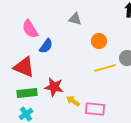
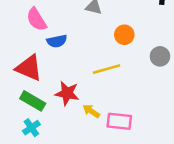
blue semicircle: (46, 46) -> (57, 41), turned 42
yellow line: (105, 68) -> (107, 69), moved
green rectangle: (27, 93) -> (33, 101), turned 36

